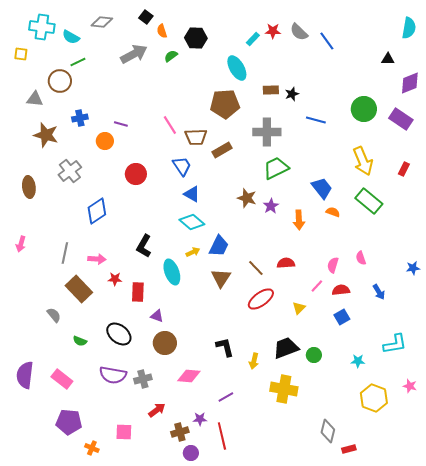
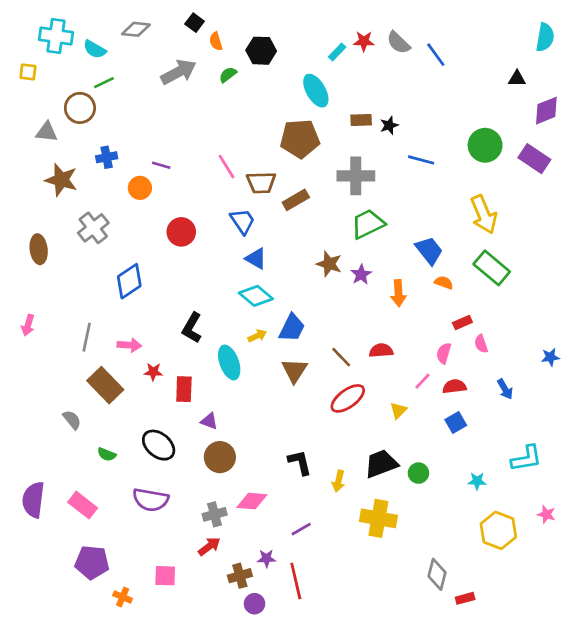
red rectangle: (404, 169) -> (462, 322), moved, turned 40
gray cross: (143, 379) -> (215, 514), moved

